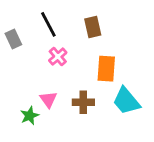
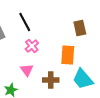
brown rectangle: (93, 27) -> (80, 28), moved
pink triangle: (48, 100) -> (27, 70), moved

